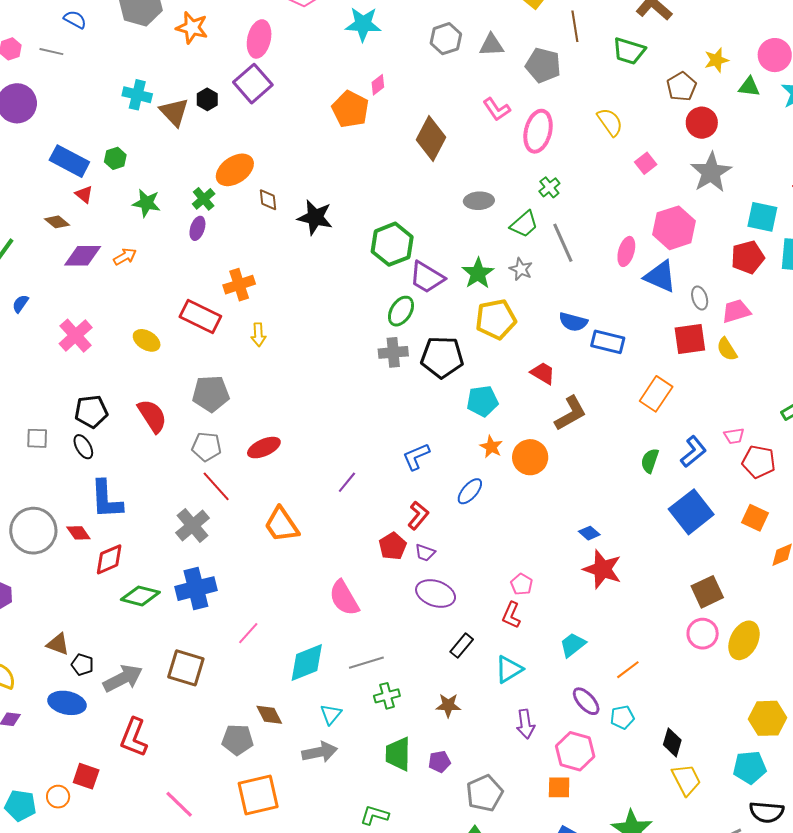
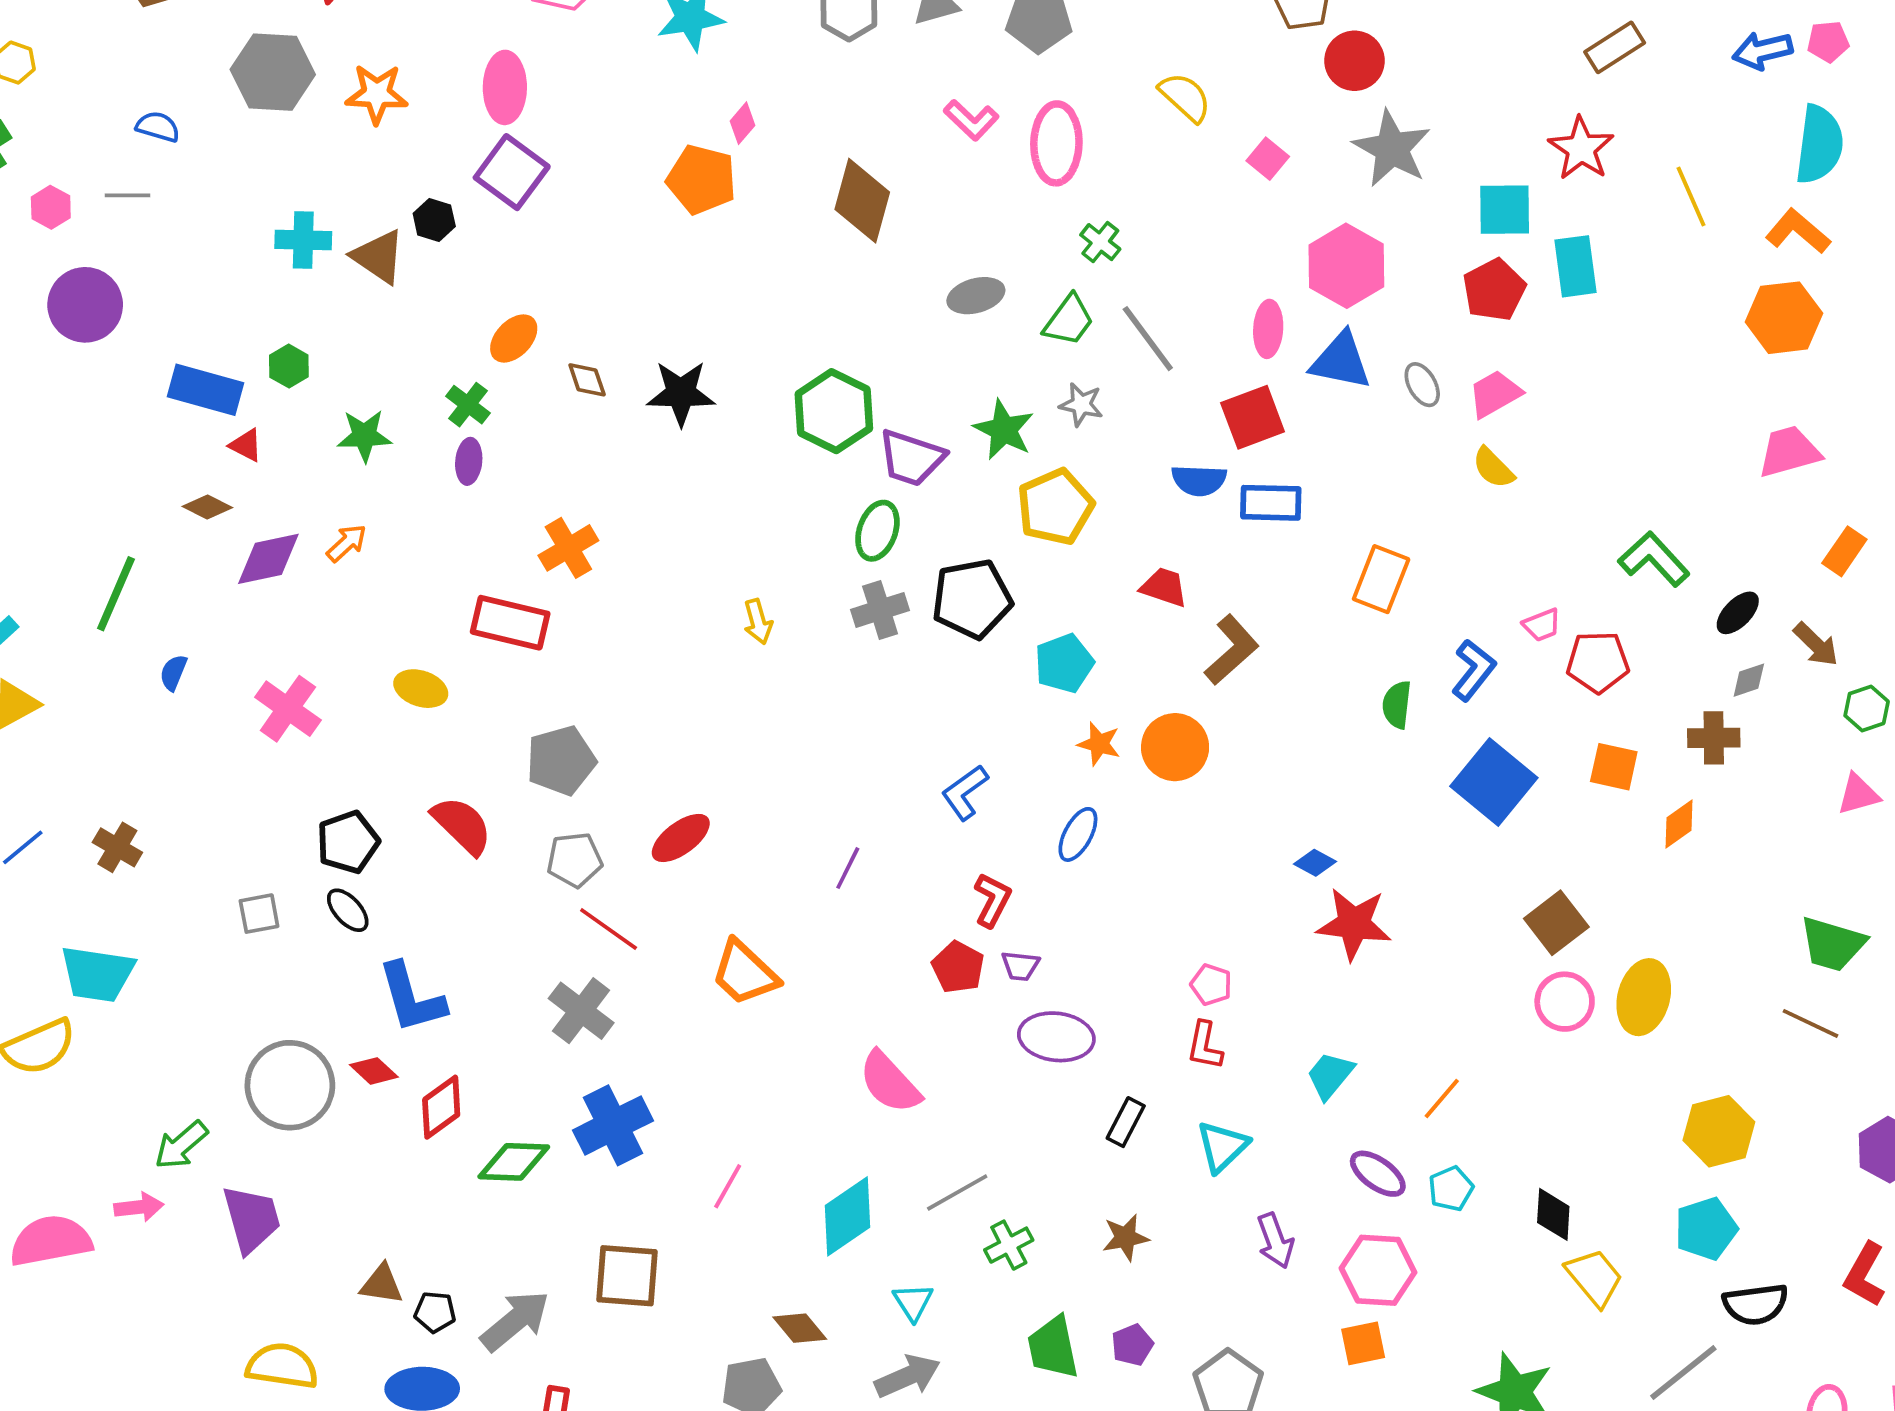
orange ellipse: (235, 170) -> (514, 338), size x0.7
yellow arrow: (258, 335) -> (758, 622), moved
red square: (690, 339) -> (1253, 417), moved

